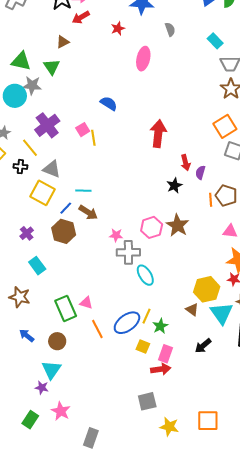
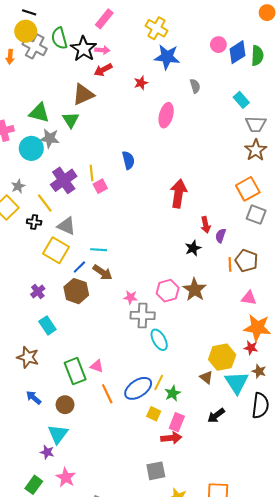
brown triangle: (63, 42) -> (83, 94), size x1.6
blue semicircle: (109, 103) -> (128, 160), turned 42
yellow line: (93, 138) -> (91, 173), moved

